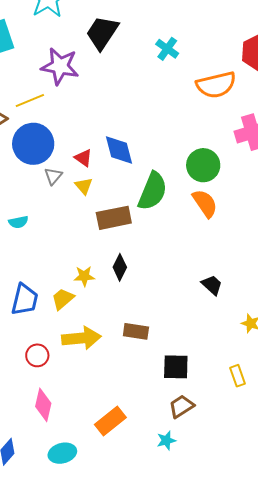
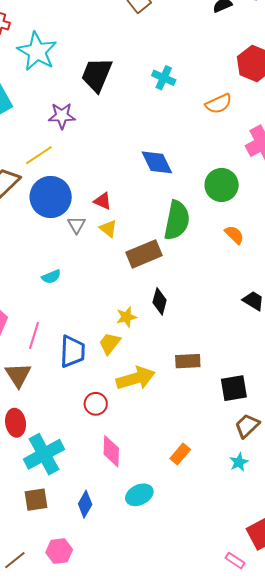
purple star: (60, 66) -> (62, 116), size x0.7
orange semicircle: (216, 85) -> (219, 104), size x0.7
blue diamond: (119, 150) -> (157, 162), moved
orange semicircle: (205, 203) -> (234, 235), moved, size x0.7
orange rectangle: (110, 421) -> (180, 454), size x0.7

